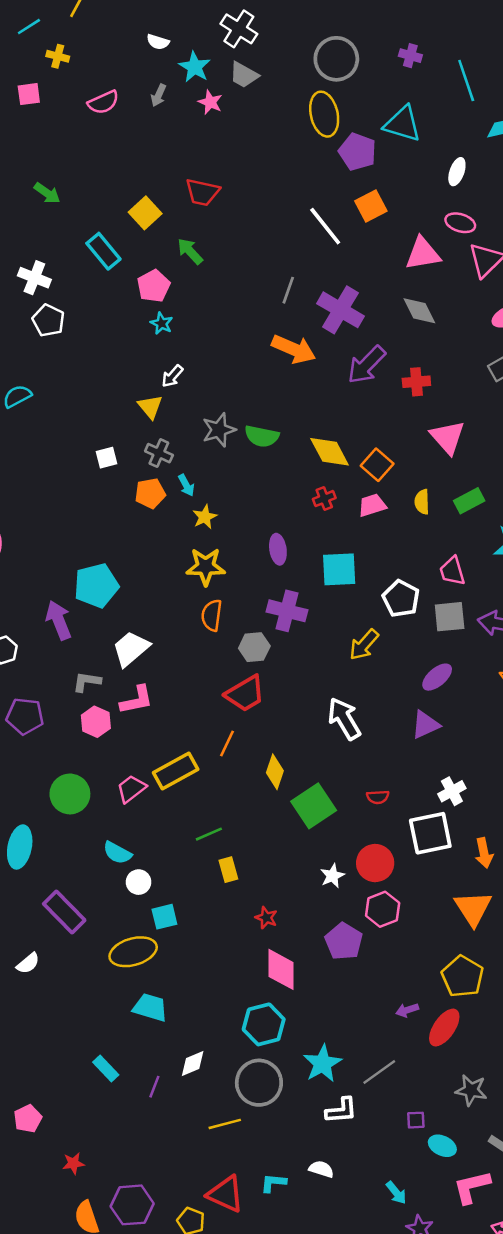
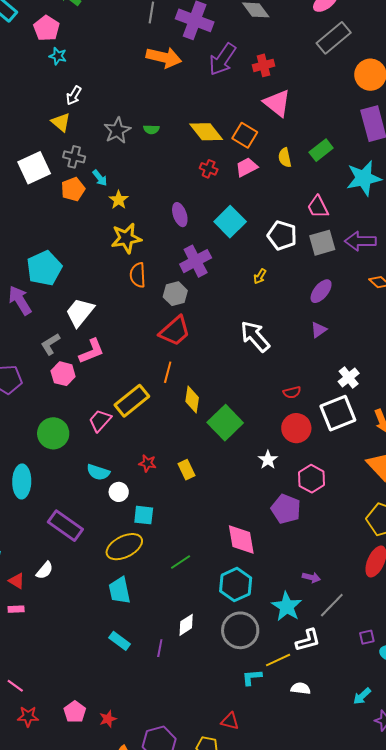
green semicircle: (262, 436) -> (151, 129), size x0.6
pink triangle: (448, 437) -> (277, 103), moved
white square: (106, 458) -> (34, 168), size x1.8
red cross: (324, 499) -> (209, 169), turned -36
cyan square: (339, 569) -> (230, 222), turned -32
purple cross: (287, 611) -> (196, 261), turned -32
yellow arrow: (364, 645) -> (260, 276), size x0.6
gray L-shape: (87, 682) -> (50, 344), turned -30
purple triangle: (425, 725) -> (319, 330), size x0.7
yellow diamond: (275, 772) -> (192, 399), moved
green square: (314, 806) -> (225, 423), moved
green line: (209, 834) -> (181, 562), moved
red circle: (375, 863) -> (296, 428), moved
cyan square: (164, 917) -> (144, 515), turned 30
red star: (266, 918) -> (147, 463), moved
cyan trapezoid: (150, 1007) -> (120, 591), moved, turned -108
purple arrow: (407, 1010) -> (311, 577), moved, turned -138
pink pentagon: (28, 1119) -> (75, 712), moved
yellow line: (225, 1124) -> (278, 660), moved
cyan L-shape: (273, 1183) -> (252, 677), moved
cyan arrow: (396, 1193) -> (362, 696), turned 96
red triangle: (226, 1194) -> (230, 721), size x0.6

